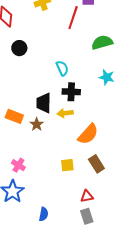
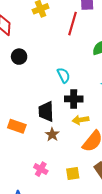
yellow arrow: (65, 113) -> (81, 120), moved
brown star: (37, 124) -> (52, 134), moved
pink cross: (18, 165) -> (41, 169), moved

